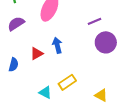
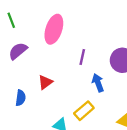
purple line: (95, 21) -> (82, 57), moved, turned -48
blue arrow: (57, 45) -> (98, 83), moved

